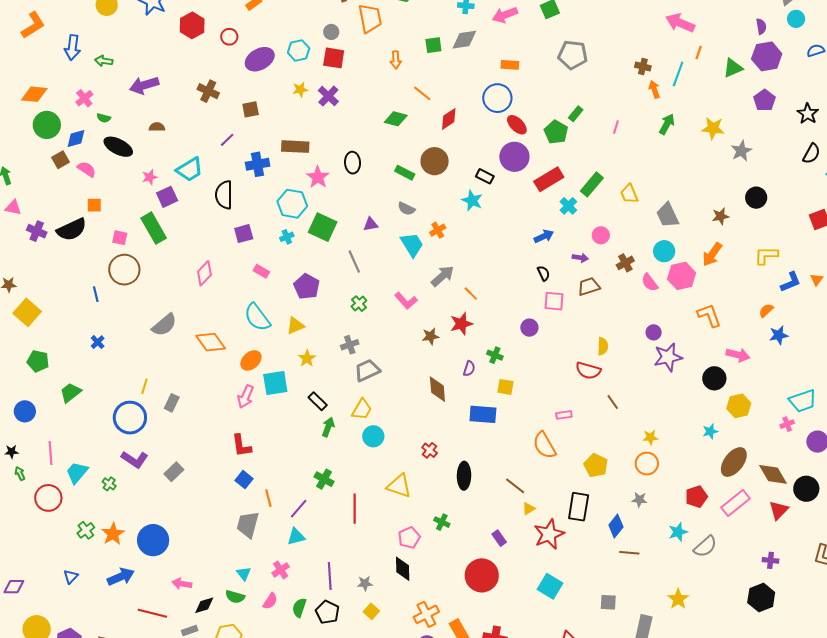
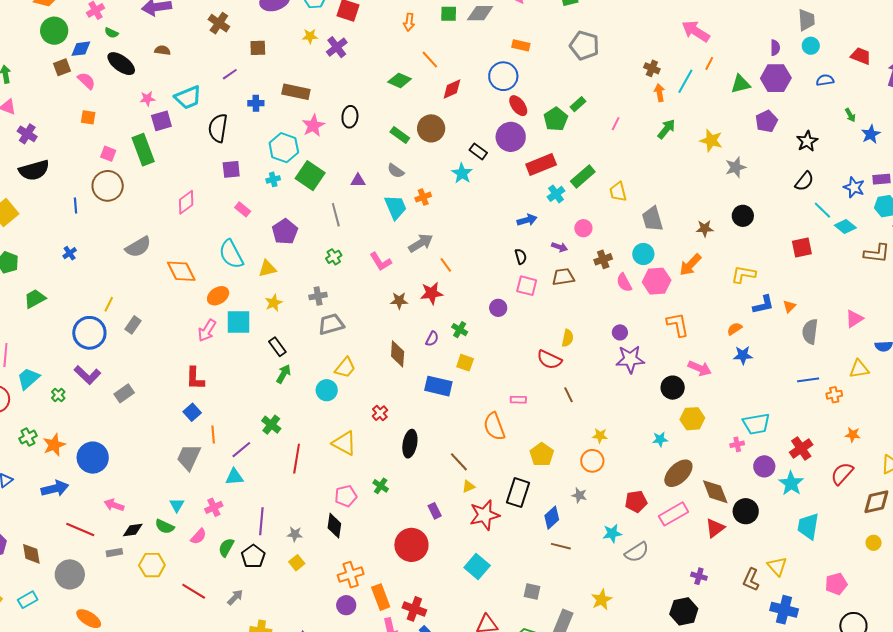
blue cross: (258, 164) -> (256, 103), size x0.7
black semicircle: (72, 230) -> (34, 170), moved
yellow trapezoid: (362, 409) -> (345, 368), moved

